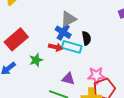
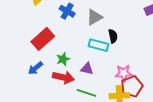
blue cross: (63, 32) -> (67, 11), moved
red arrow: (55, 47) -> (63, 77), moved, size x1.5
purple triangle: (68, 79) -> (87, 69), moved

